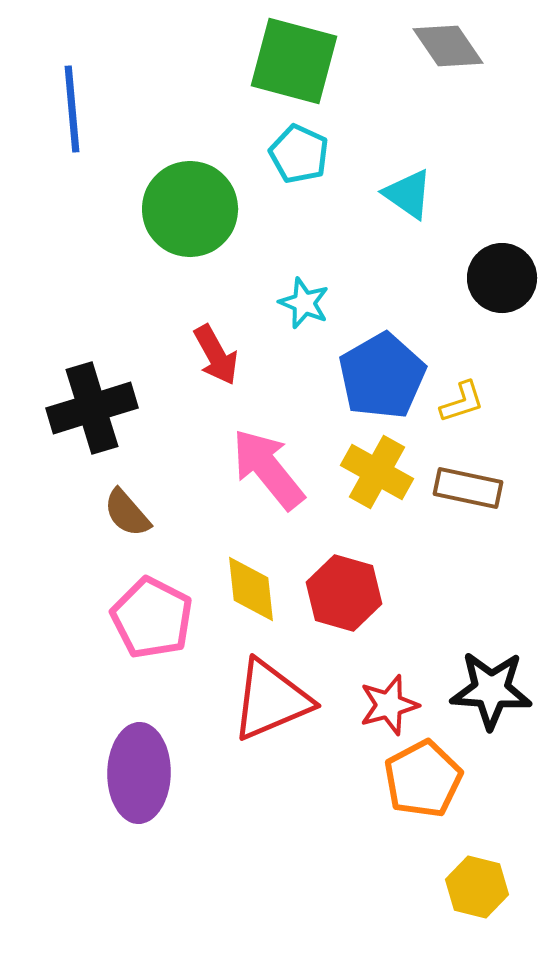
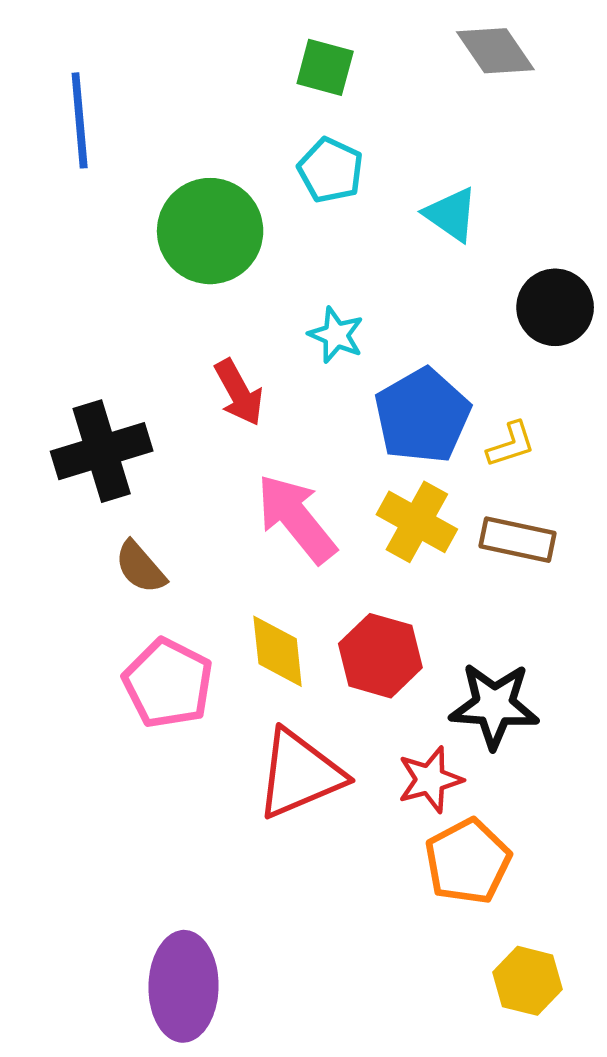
green square: (294, 61) -> (325, 67), size x0.6
black star: (491, 690) -> (494, 705), moved
purple ellipse: (139, 773) -> (184, 986), moved

